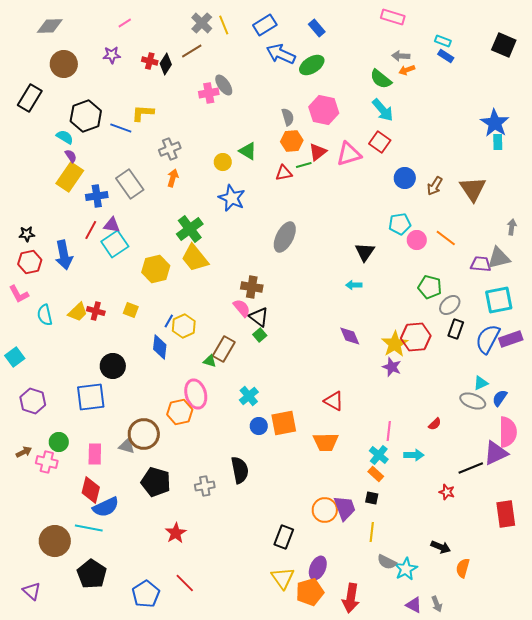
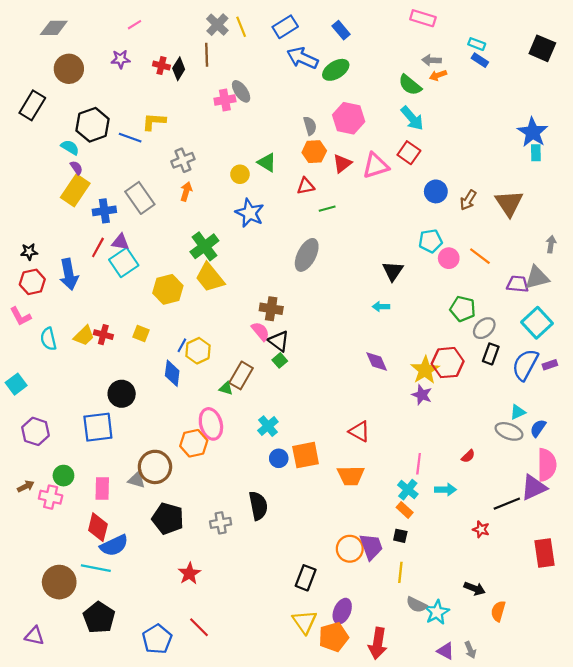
brown line: (192, 51) -> (207, 55), turned -60
green line: (304, 165) -> (327, 209), moved
cyan square: (499, 300) -> (537, 323), turned -32
purple rectangle: (511, 339) -> (550, 365), size x0.6
purple triangle: (32, 591) -> (34, 636), turned -30

